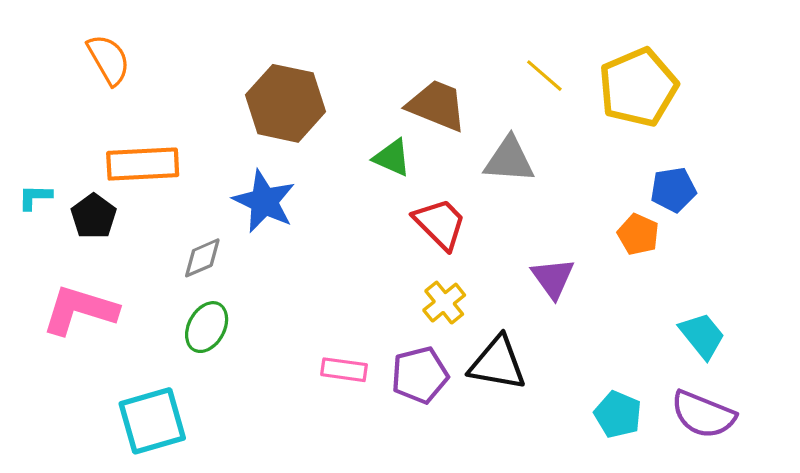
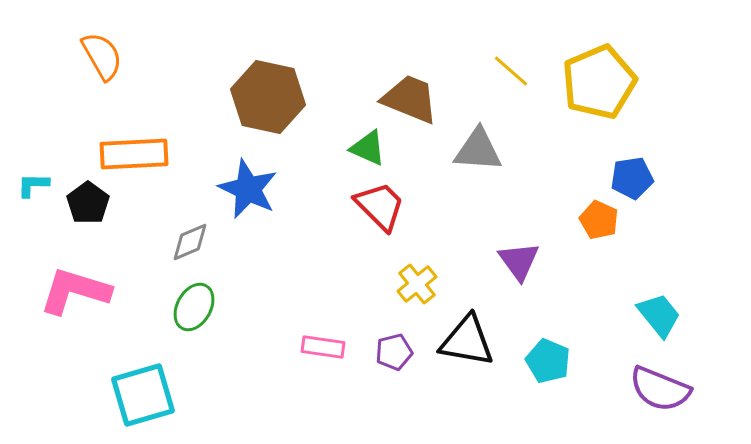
red trapezoid: (440, 224) -> (380, 206), moved
purple pentagon: (420, 375) -> (394, 352), size x0.7
cyan pentagon: (618, 414) -> (548, 361), moved

